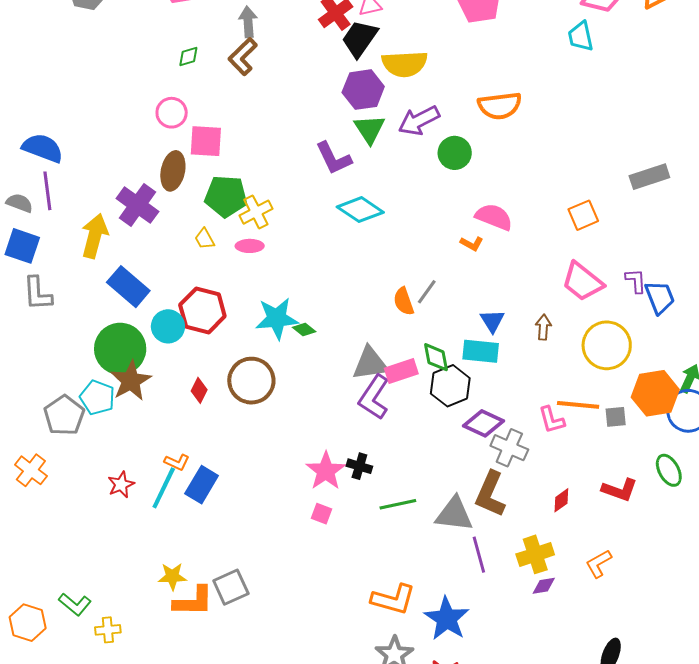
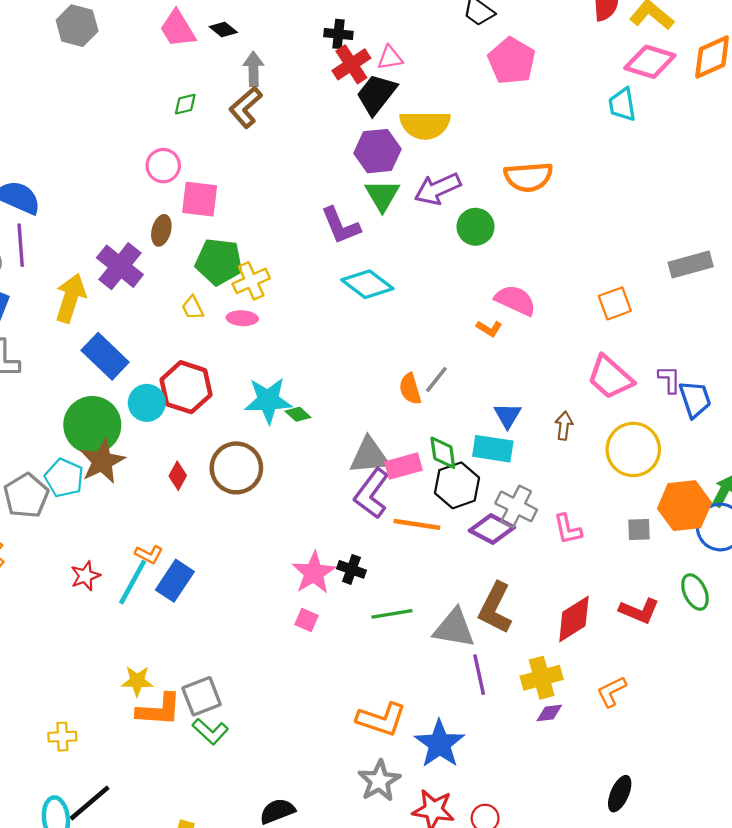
brown ellipse: (173, 171) -> (161, 230), size x0.7
orange line: (578, 405) -> (417, 524), moved
gray cross: (509, 448) -> (516, 506), moved
red diamond: (561, 500) -> (574, 619), size x1.8
green L-shape: (75, 604) -> (210, 731), moved

